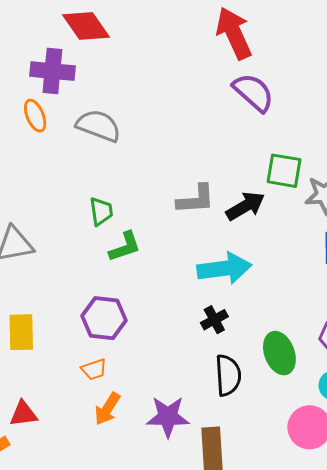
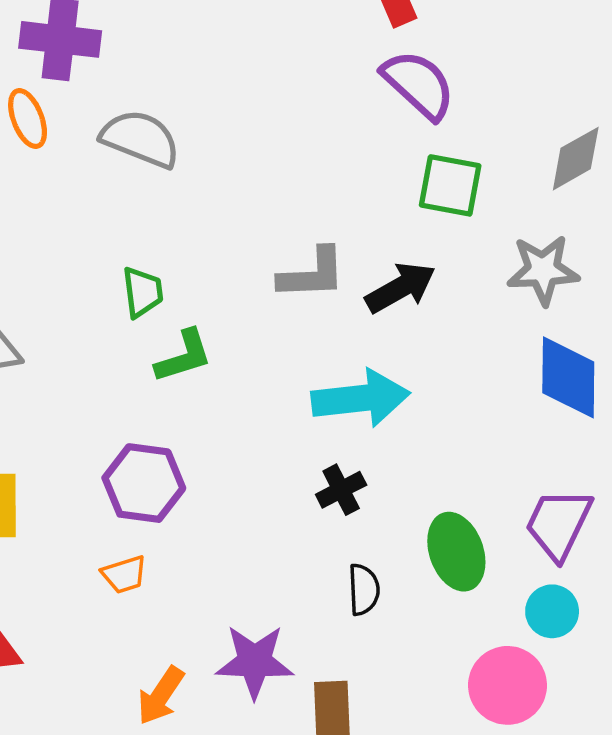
green square: (284, 171) -> (450, 185), moved
black semicircle: (228, 375) -> (364, 590), size x0.7
orange arrow: (107, 409) -> (161, 696), moved

